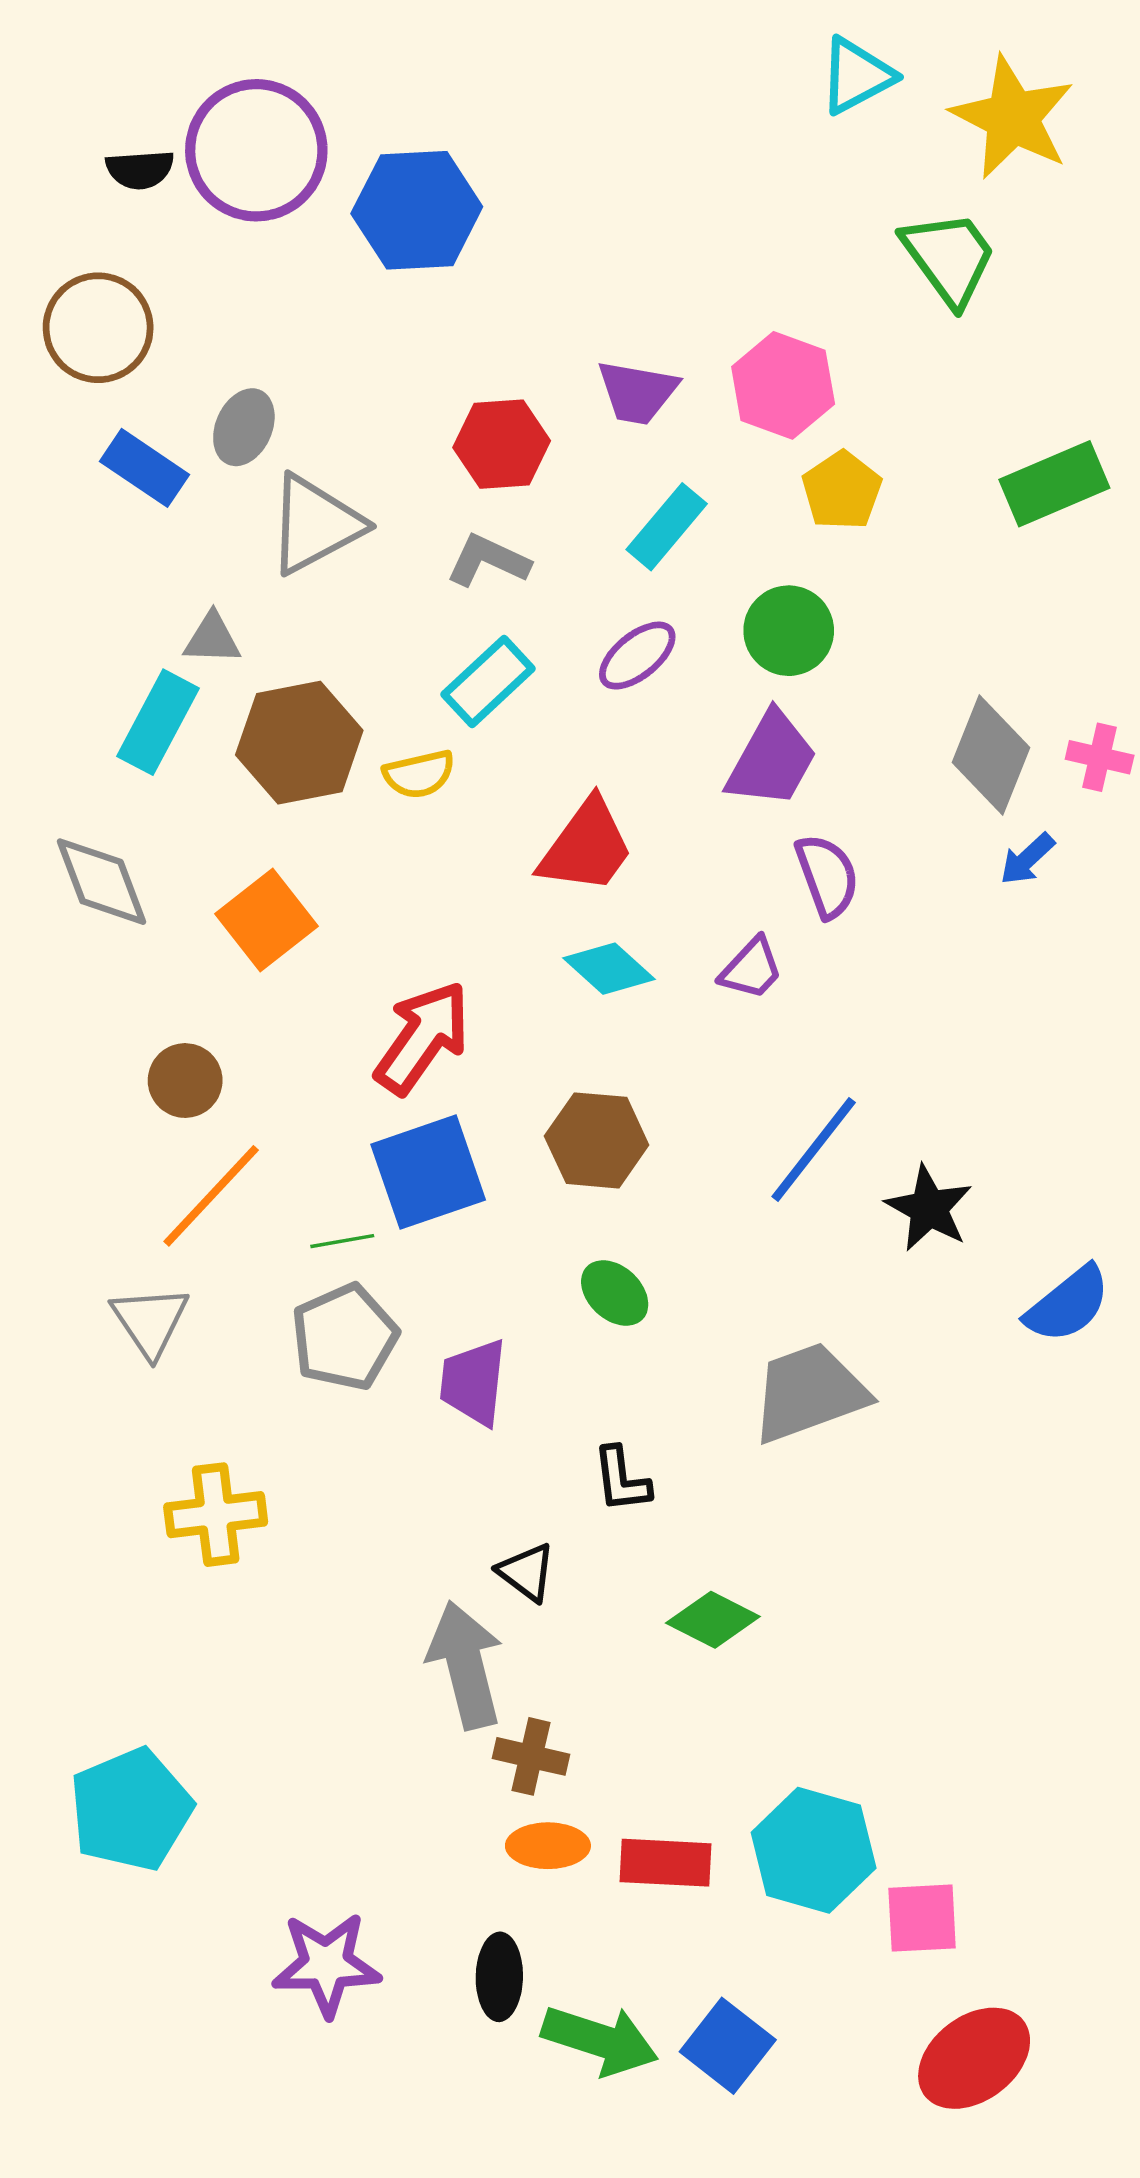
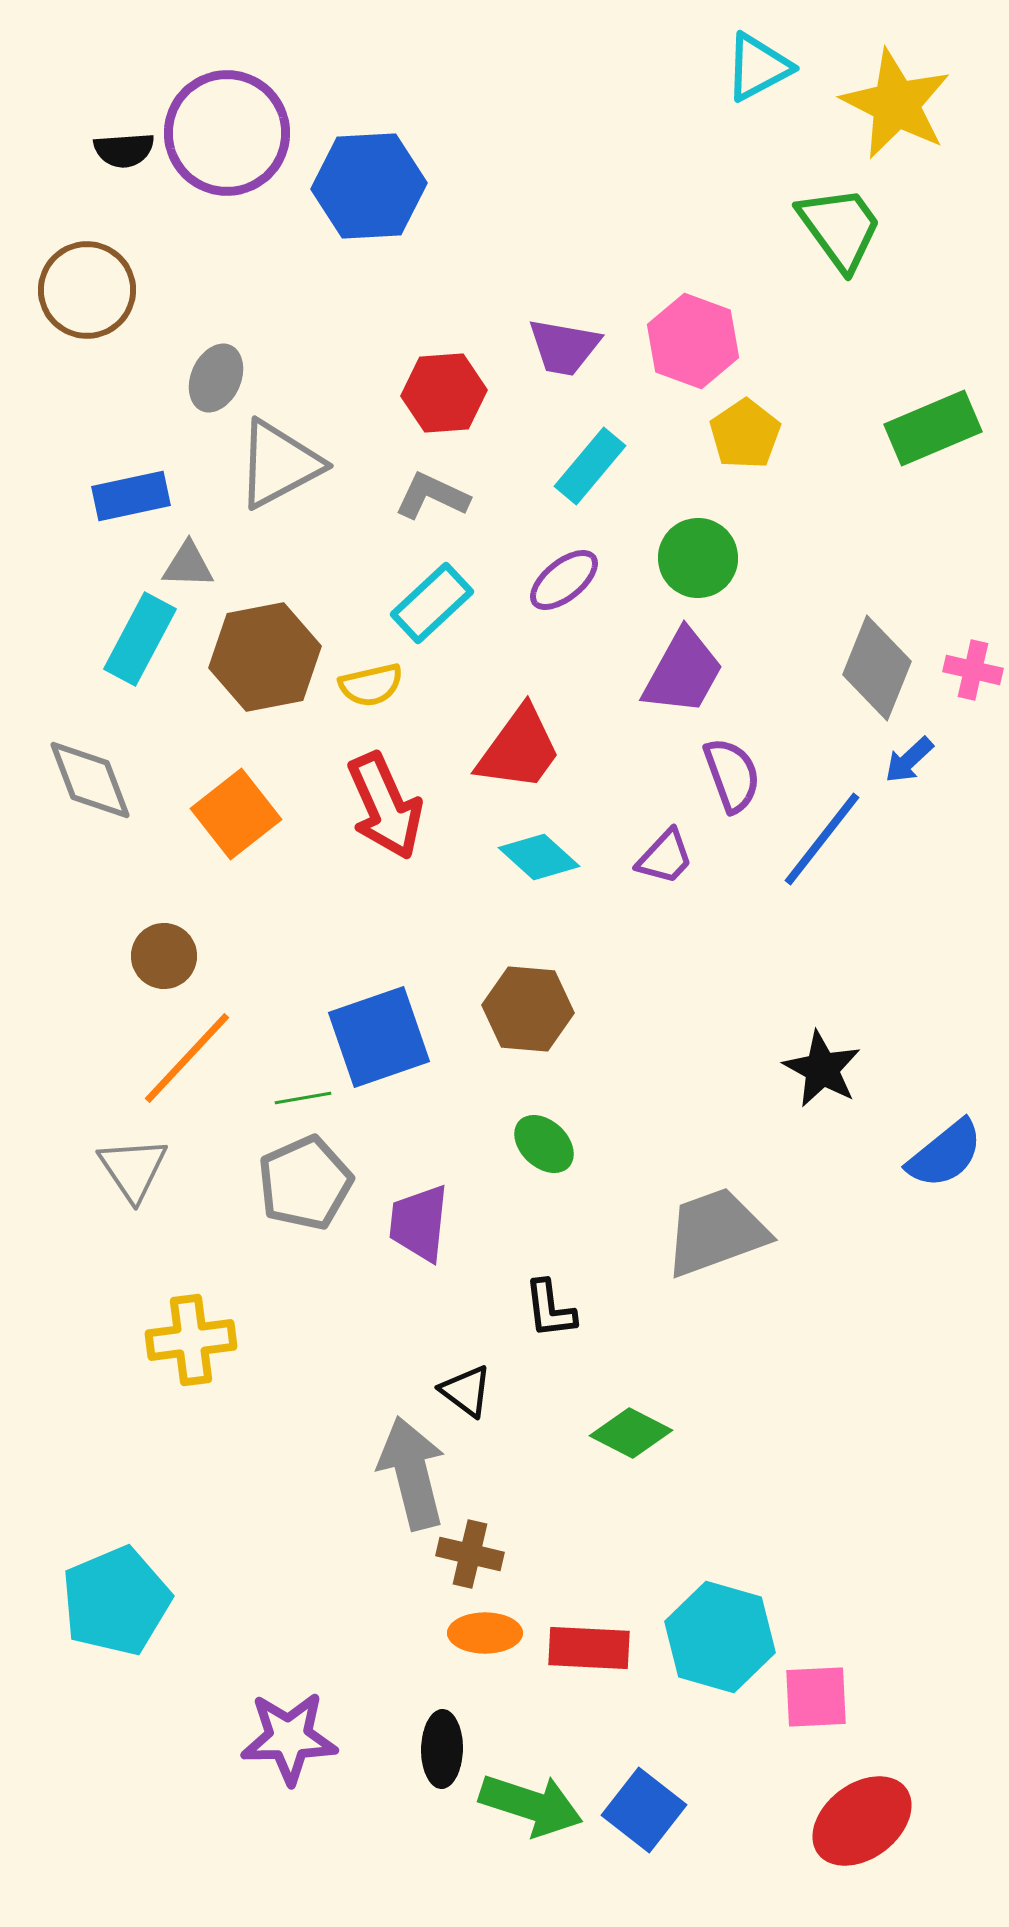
blue rectangle: (144, 468) -> (131, 496), moved, turned -46
red arrow: (422, 1038) -> (385, 806), moved, turned 121
blue line: (814, 1149) -> (822, 839), moved

